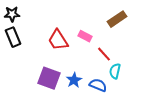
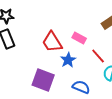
blue star: (74, 80) -> (68, 60), moved
blue semicircle: (98, 85) -> (81, 87), moved

